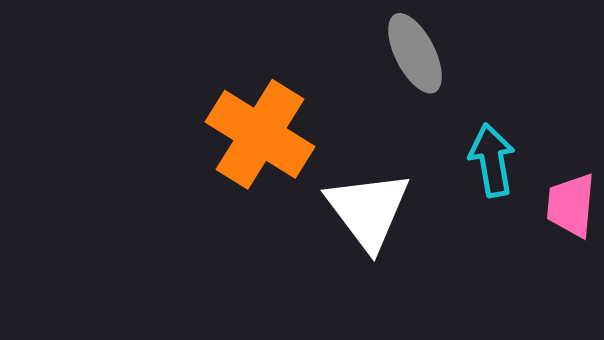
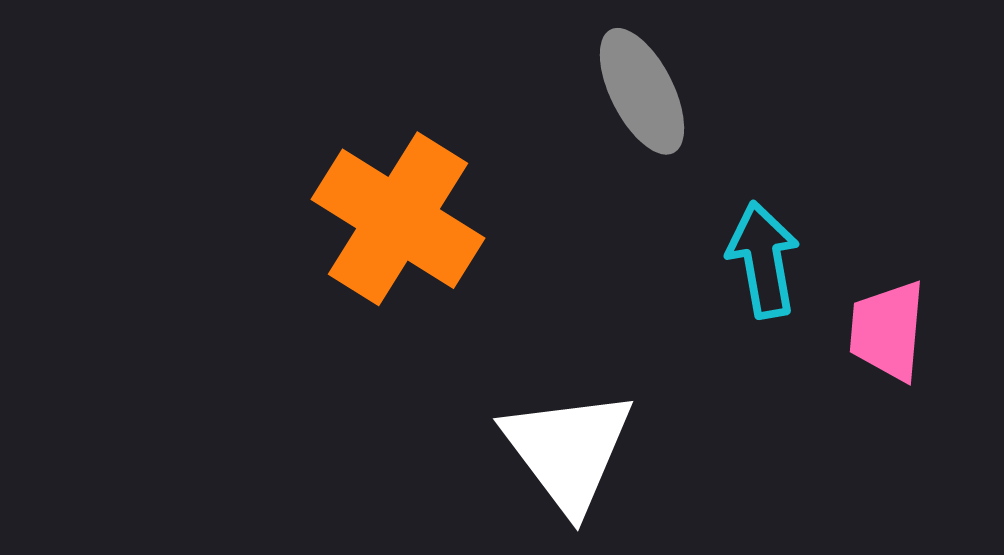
white triangle: (368, 210) -> (568, 450), moved

